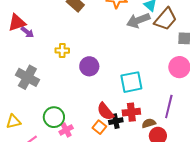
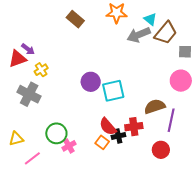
red triangle: (17, 23) -> (18, 59), moved
yellow cross: (62, 51) -> (41, 70), moved, turned -32
cyan square: (131, 82) -> (113, 91), moved
brown semicircle: (149, 123) -> (155, 106), moved, size x1.5

